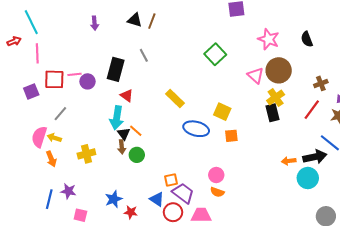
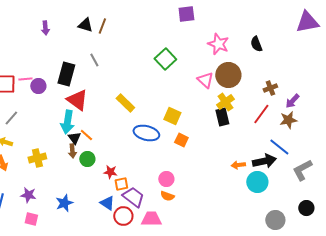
red triangle: (127, 96) -> (77, 100), size x1.6
orange square: (231, 136) -> (181, 140), turned 32
purple star: (68, 191) -> (28, 195), moved
red star: (131, 212) -> (110, 172), moved

